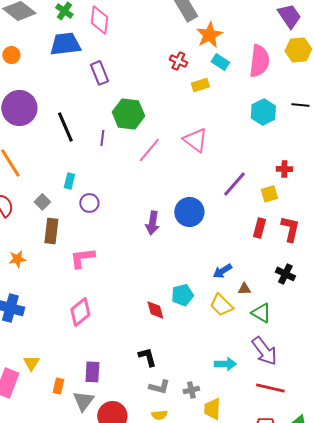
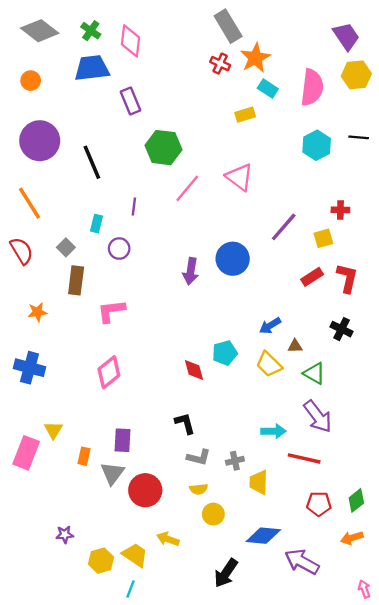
red cross: (178, 61) -> (220, 64), moved
purple line: (102, 138) -> (134, 207), moved
red rectangle: (259, 228) -> (312, 277), turned 42
red line: (270, 388) -> (304, 458), moved

